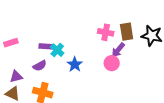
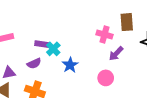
brown rectangle: (127, 32) -> (127, 22), moved
pink circle: (112, 63) -> (106, 78), moved

